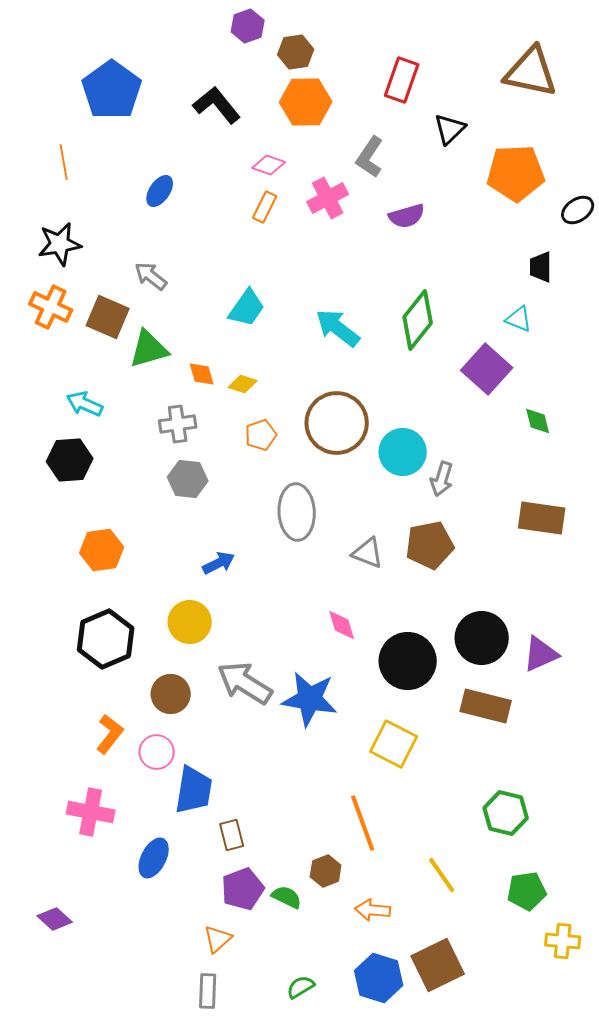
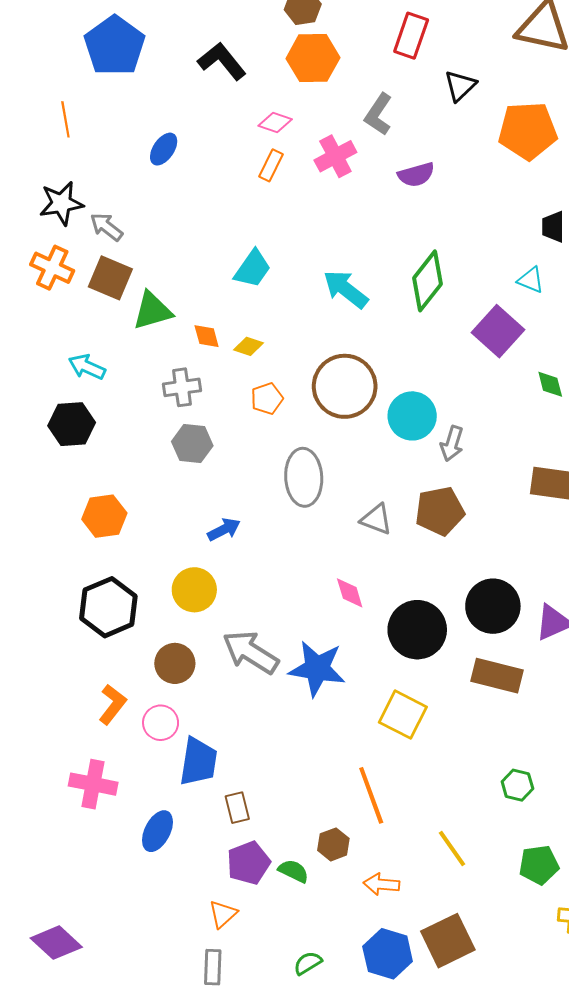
gray arrow: (151, 276) -> (106, 227), moved
green hexagon: (506, 813) -> (517, 785), size x0.7
purple diamond: (55, 919) -> (56, 943), moved, size x1.4

